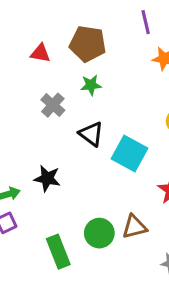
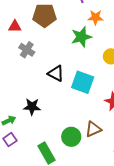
green star: (91, 85) -> (81, 37), moved, size x1.5
gray cross: (53, 105) -> (27, 50), moved

